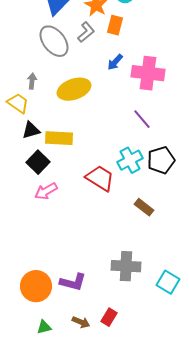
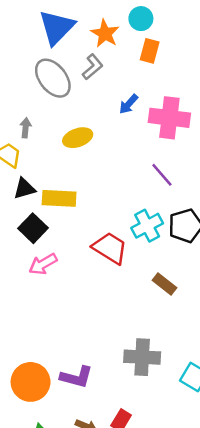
orange rectangle: (115, 25) -> (150, 51), moved
yellow ellipse: (74, 89) -> (78, 138), size x0.7

